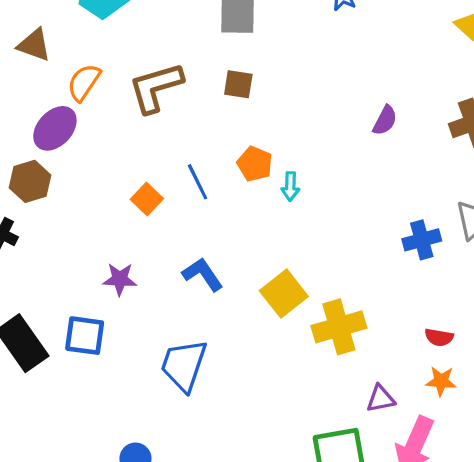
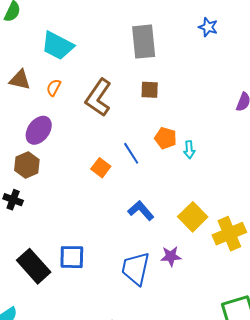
orange semicircle: (84, 82) -> (54, 88), moved, size x0.7
brown L-shape: (156, 87) -> (98, 98), turned -33
purple star: (120, 279) -> (171, 256), moved

